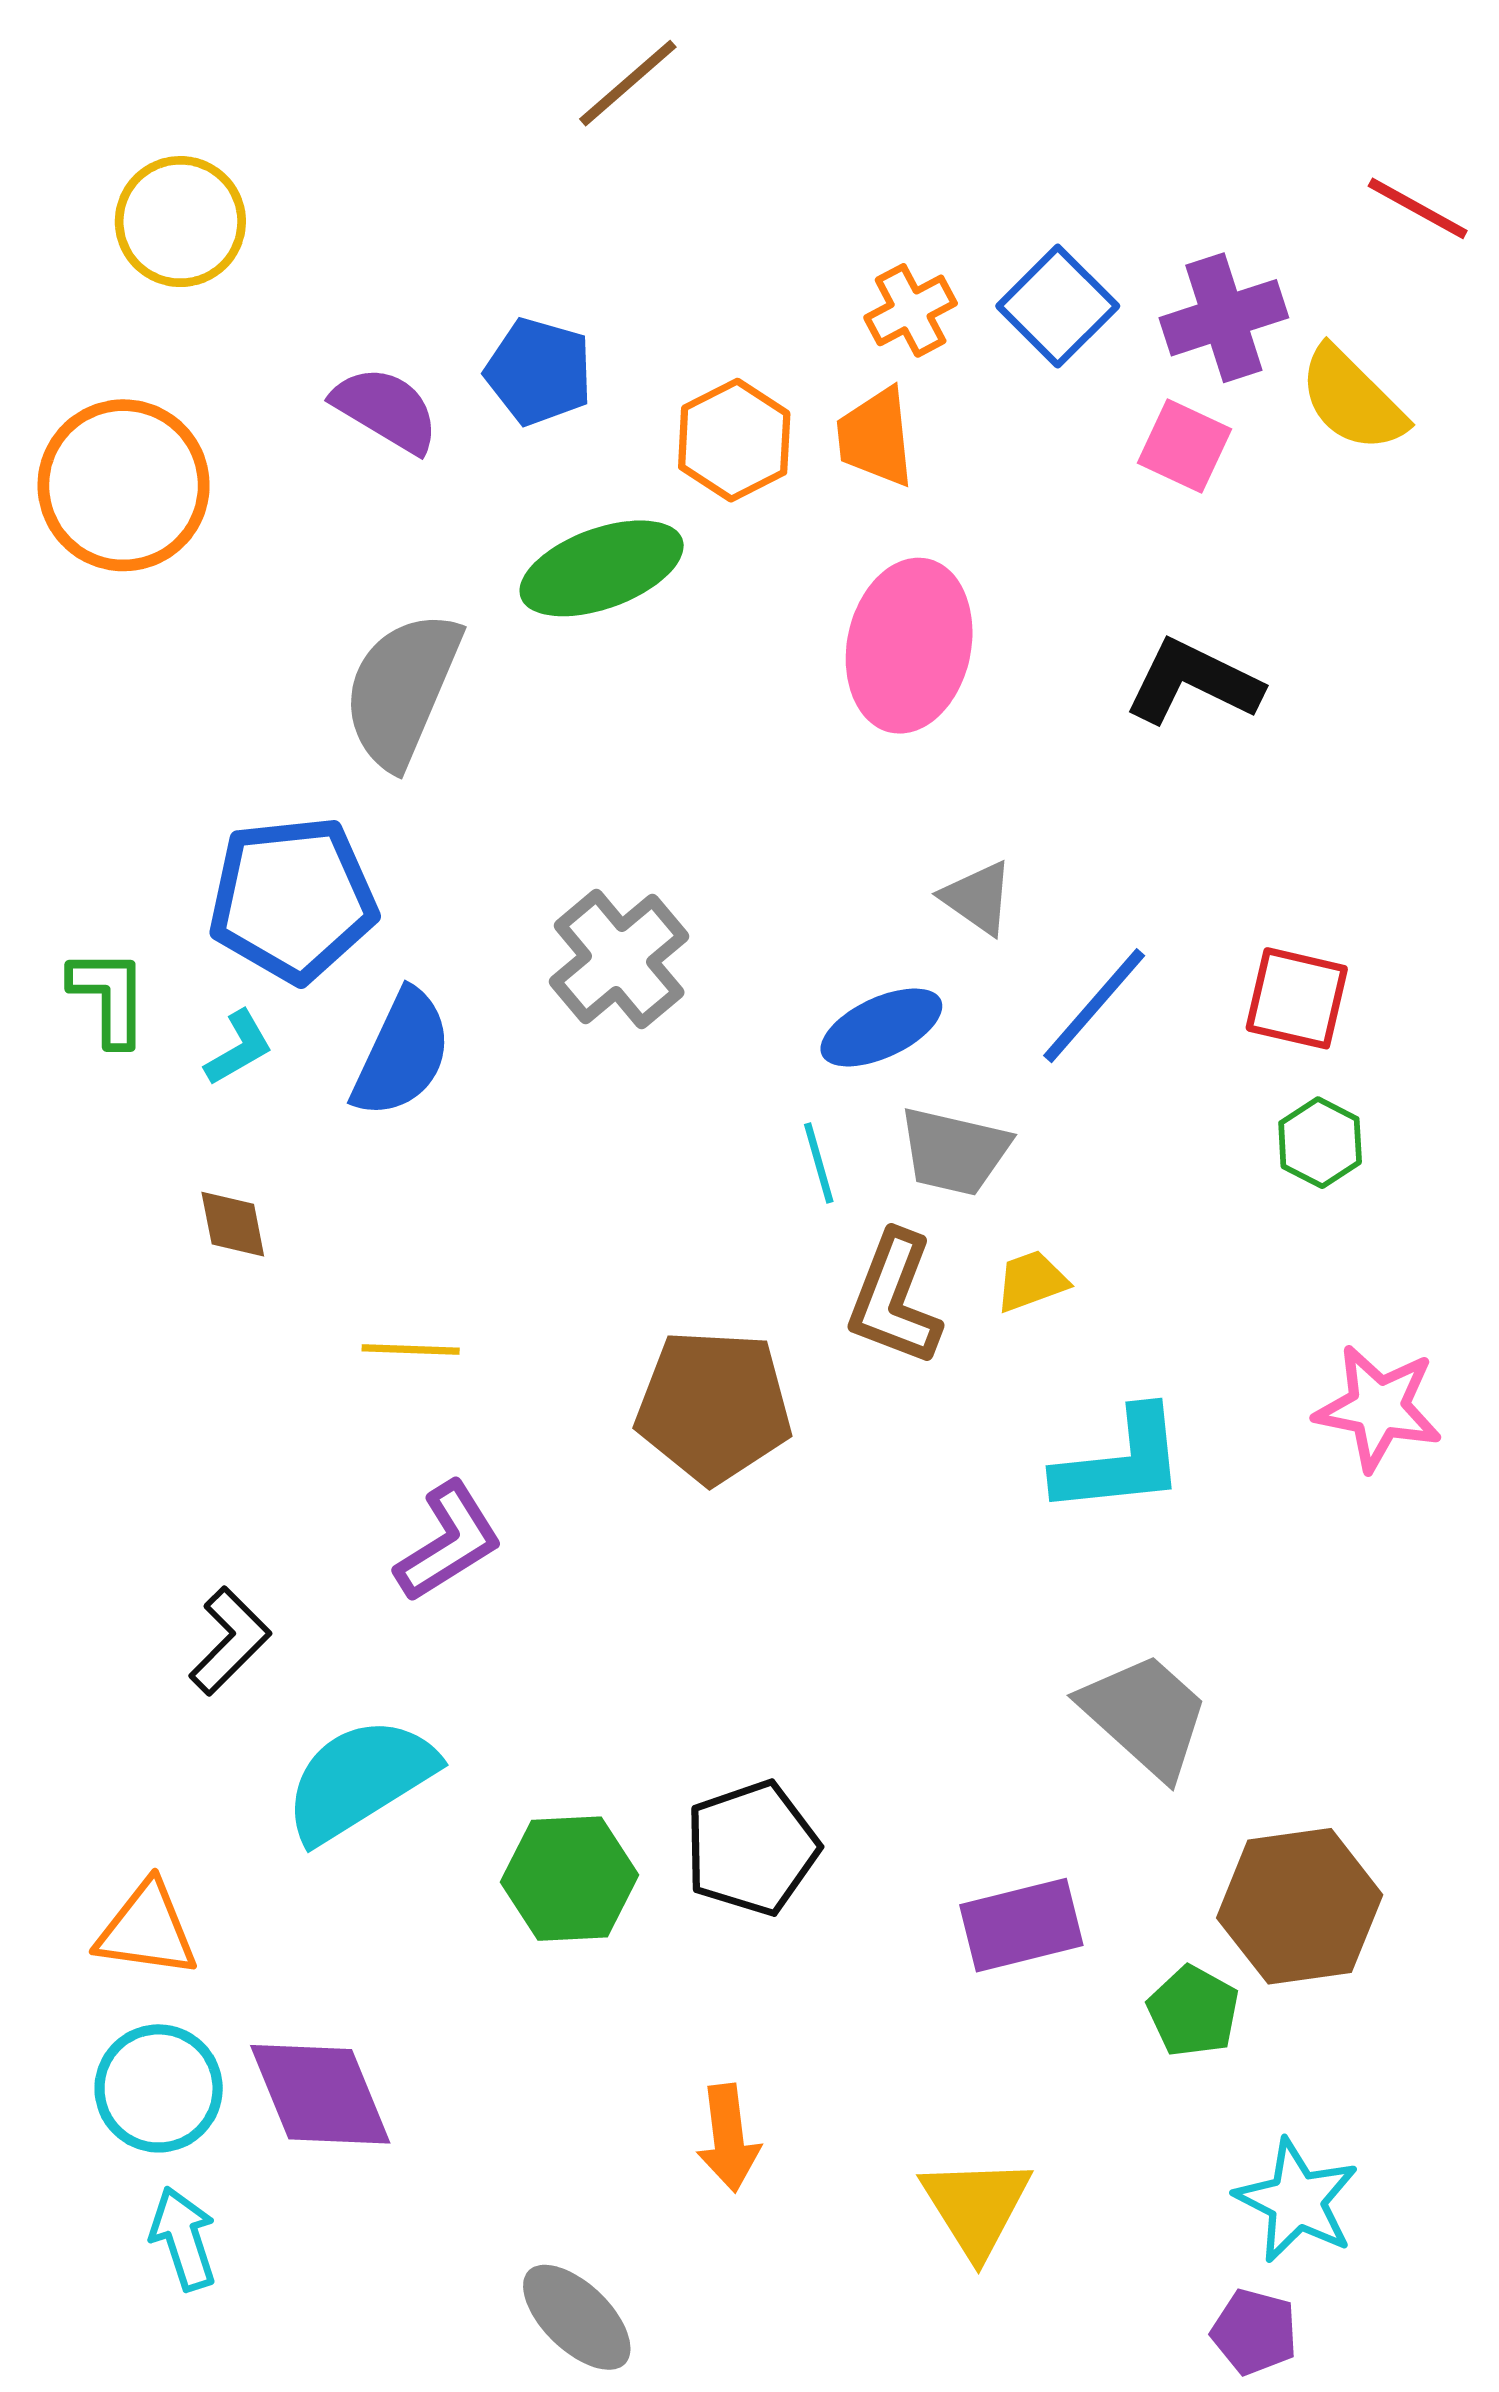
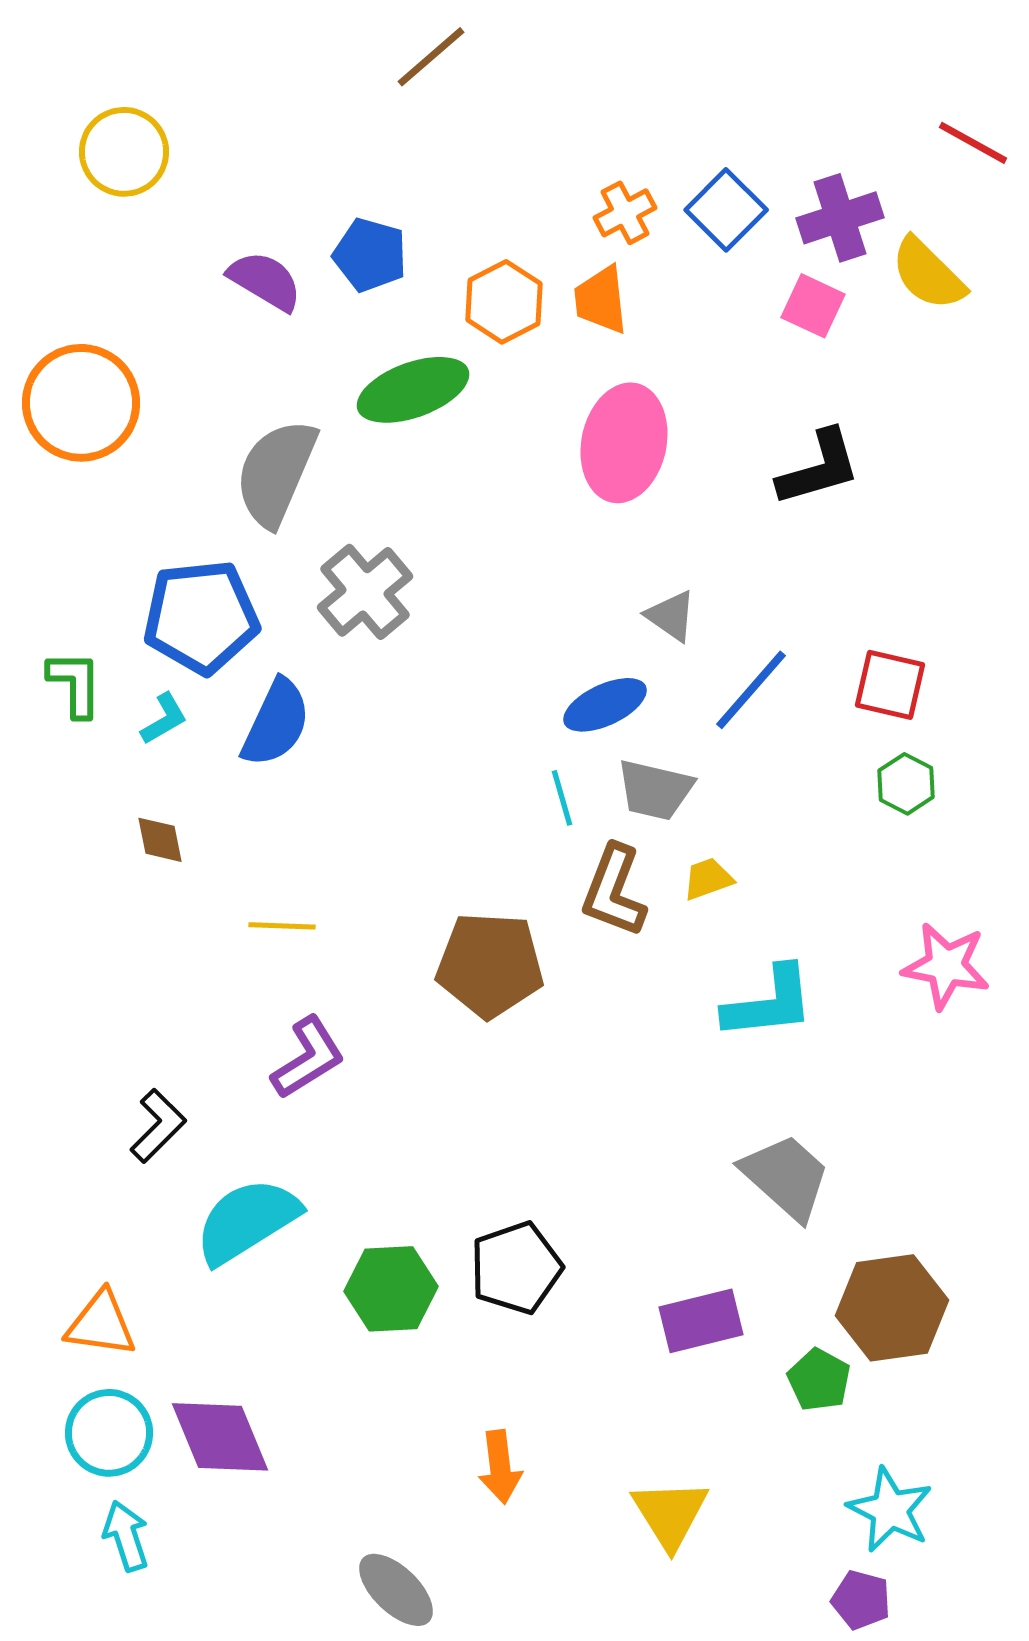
orange circle: (124, 485) -> (81, 403), moved
black L-shape: (1193, 682) -> (819, 468), turned 138
gray cross: (619, 959) -> (365, 592), moved

